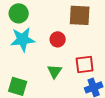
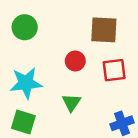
cyan star: (23, 39) -> (26, 83), moved
red square: (85, 64) -> (114, 70), moved

